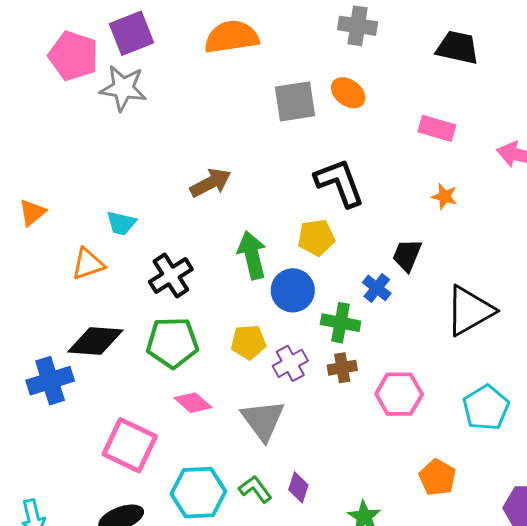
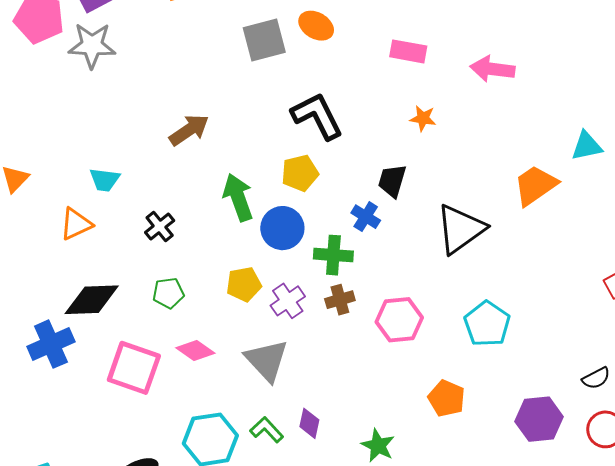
black cross: (171, 276) -> (160, 226), size x0.7
green pentagon: (172, 343) -> (168, 293), size x0.6
pink square: (130, 445) -> (134, 368), moved

